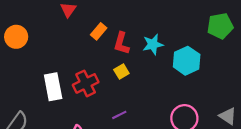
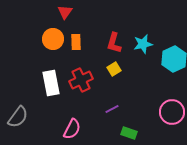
orange rectangle: (99, 31) -> (76, 42), moved, turned -42
orange circle: (16, 37) -> (53, 39), moved

